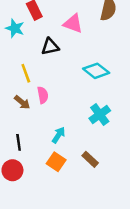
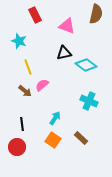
cyan star: (15, 28) -> (19, 41), moved
black triangle: (50, 47) -> (64, 53), moved
pink semicircle: (43, 95) -> (42, 85), turned -120
cyan cross: (100, 114) -> (89, 101), turned -30

